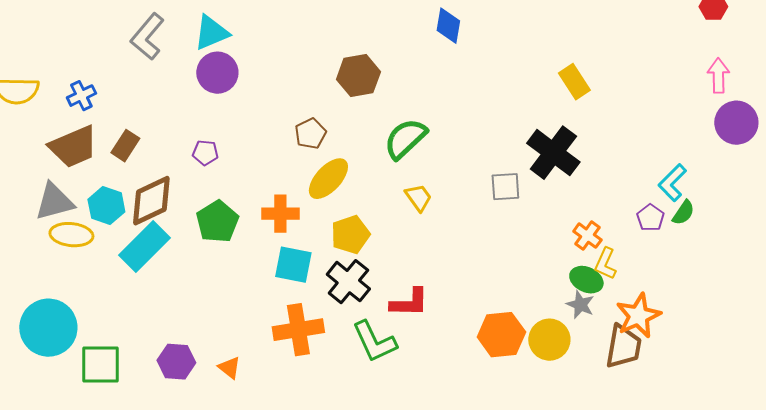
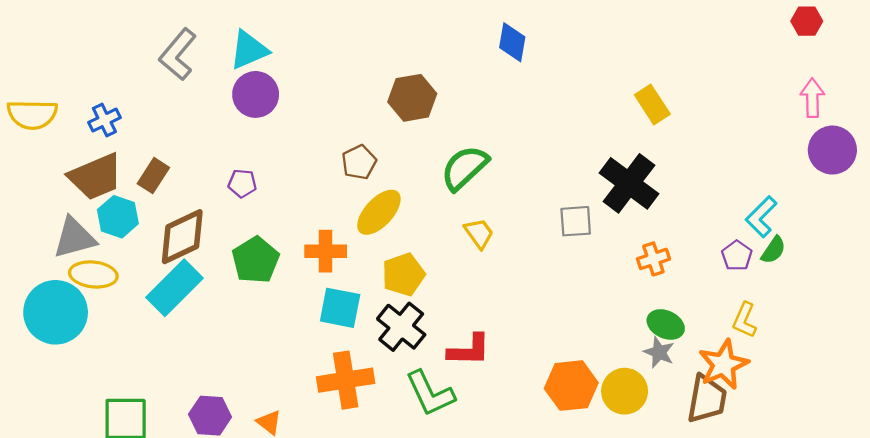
cyan hexagon: (106, 206) -> (118, 217), moved
orange cross: (587, 236) -> (653, 259), moved, turned 36
yellow L-shape: (605, 264) -> (745, 320), moved
cyan circle: (48, 328) -> (56, 312), moved

